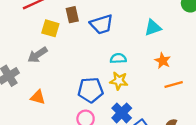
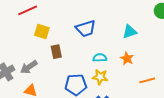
brown rectangle: (72, 15) -> (56, 52), moved
gray arrow: (38, 55) -> (29, 67), moved
orange star: (163, 61) -> (127, 58), moved

